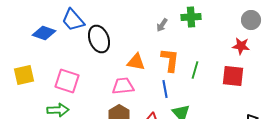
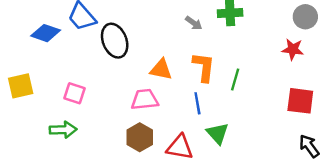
gray arrow: (162, 25) -> (194, 23), turned -88
red square: (233, 76) -> (300, 101), moved
pink square: (67, 81) -> (74, 93), size x0.7

